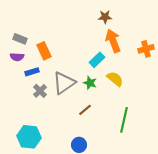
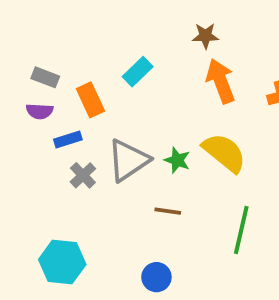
cyan rectangle: (97, 60) -> (138, 72), moved
yellow semicircle: (115, 79) -> (224, 153), size x1.4
brown line: (85, 110) -> (168, 211), turned 48

